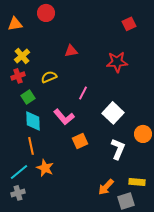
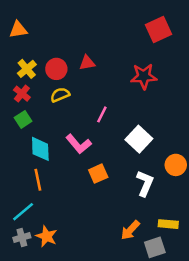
red circle: (46, 13) -> (56, 69), moved
red square: (129, 24) -> (159, 30), size x1.5
red cross: (18, 76) -> (22, 94), turned -32
green square: (28, 97) -> (23, 119), moved
orange star: (45, 168) -> (46, 236), moved

